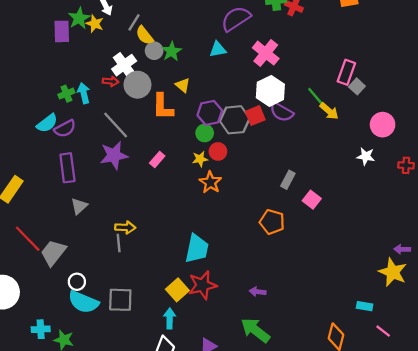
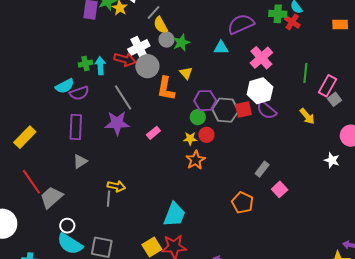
red arrow: (111, 81) -> (125, 59), size x1.5
green line: (316, 97) -> (305, 73), moved, turned 36

